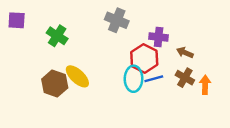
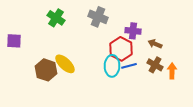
purple square: (17, 20) -> (14, 41), moved
green cross: (57, 36) -> (56, 18), moved

